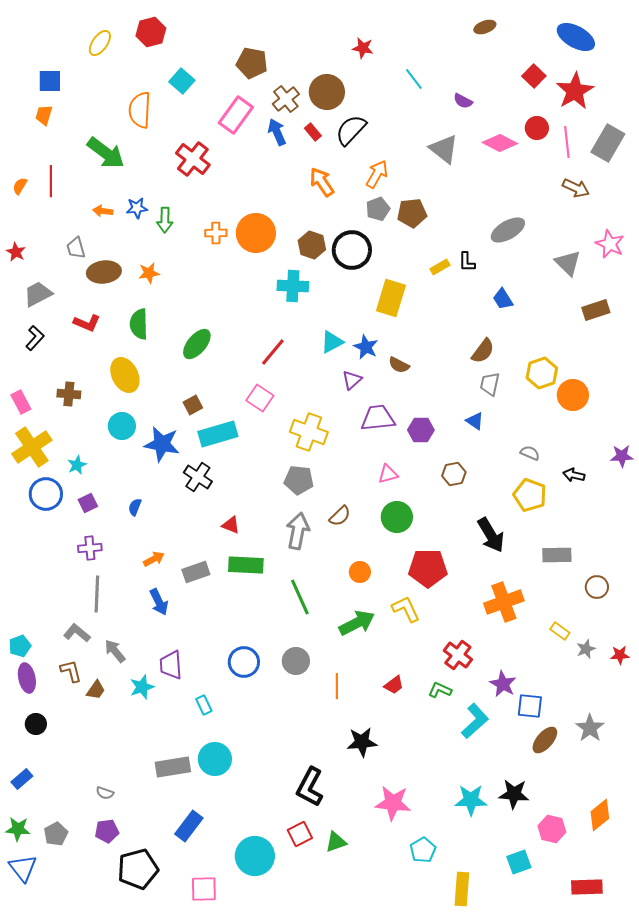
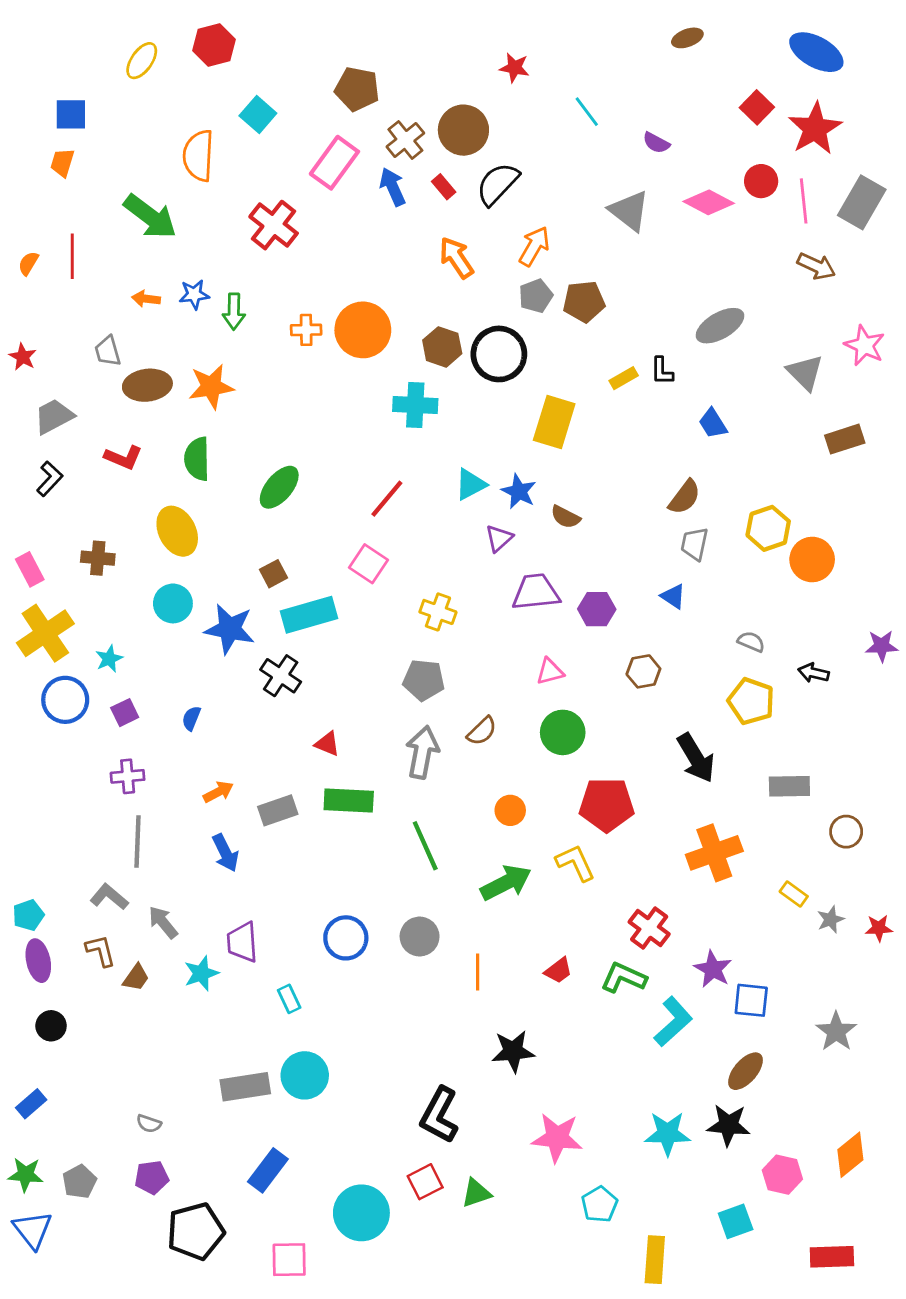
orange star: (149, 273) -> (211, 387), size x1.5
yellow cross: (309, 432) -> (438, 612), size x0.7
green L-shape: (440, 690) -> (624, 978), size x1.4
brown ellipse: (545, 740) -> (746, 1071), moved

